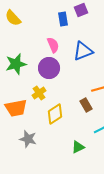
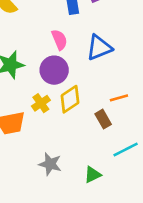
yellow diamond: (55, 114) -> (70, 99), moved
gray star: (28, 139) -> (50, 164), moved

